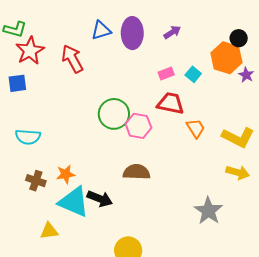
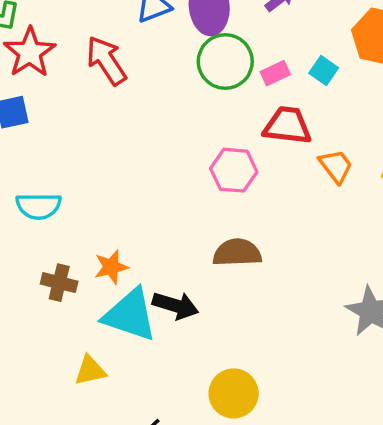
green circle: (114, 114) -> (225, 62), moved

